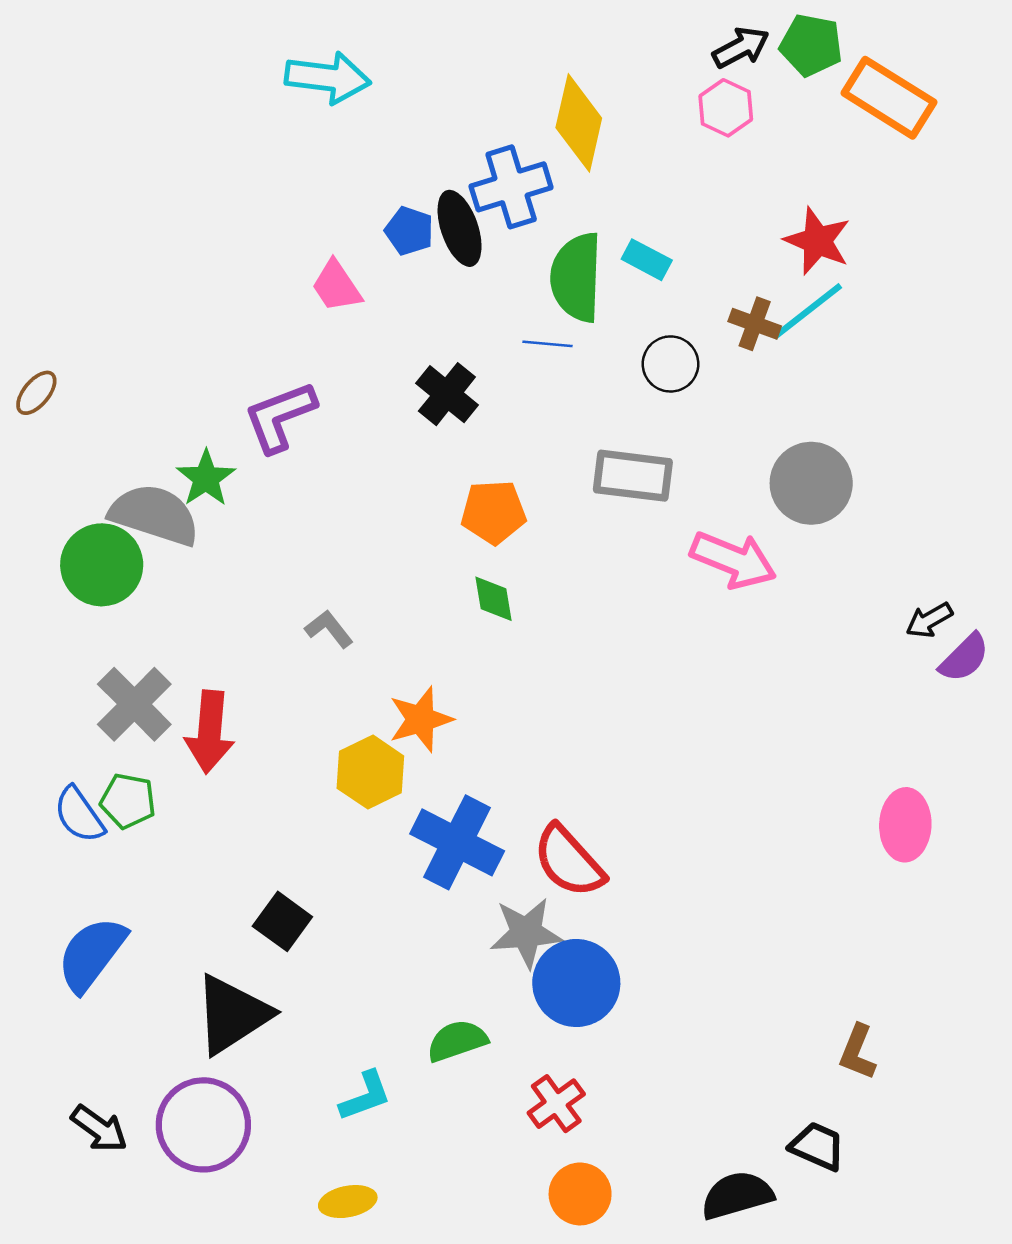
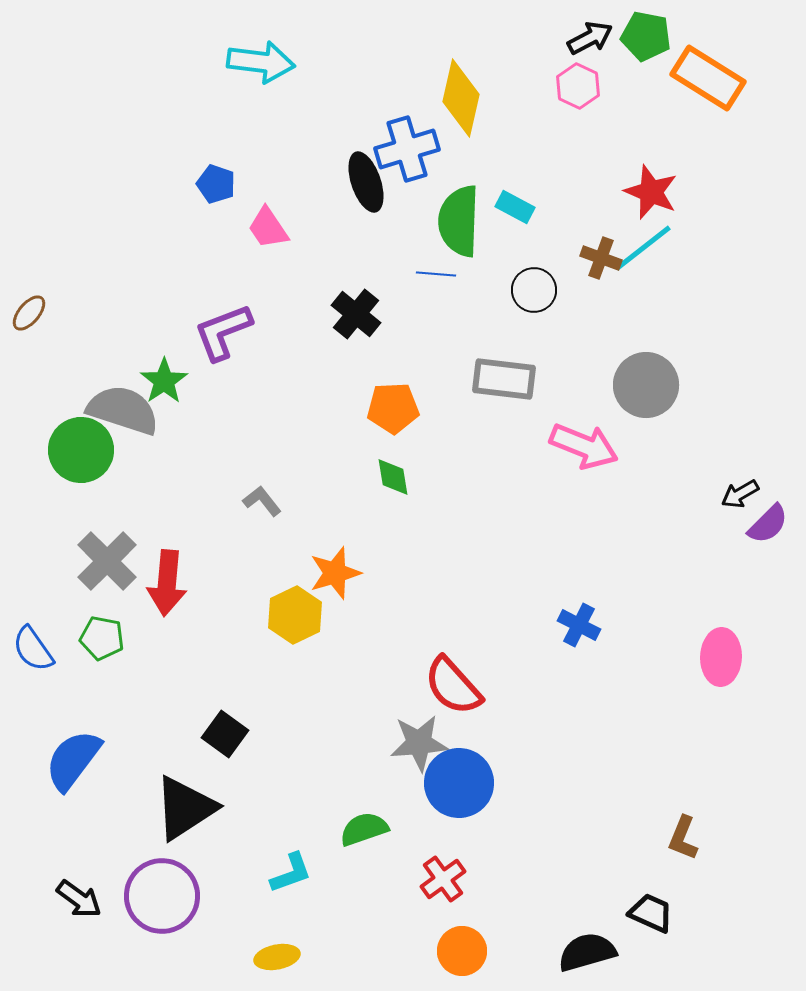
blue pentagon: (409, 231) -> (216, 184), moved
blue semicircle: (79, 815) -> (33, 649), moved
blue cross: (457, 842) -> (579, 625), moved, size x0.6

